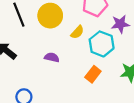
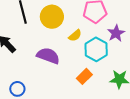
purple star: (120, 24) -> (116, 33), turned -30
purple semicircle: (52, 57) -> (48, 56), size x1.6

